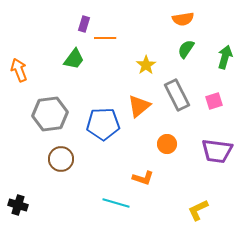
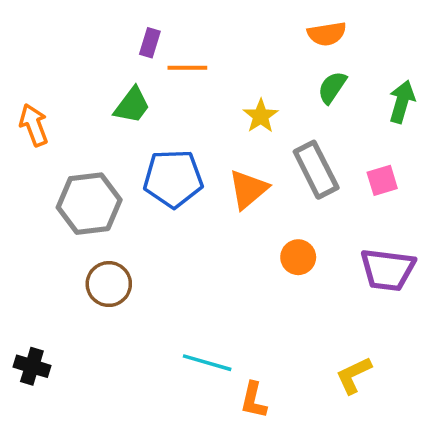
blue pentagon: (103, 124) -> (173, 179), moved
orange L-shape: (143, 178) -> (254, 400), moved, turned 85

